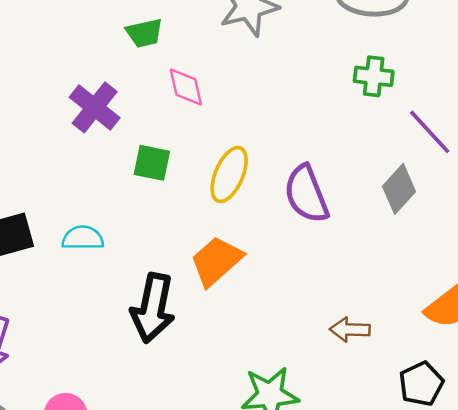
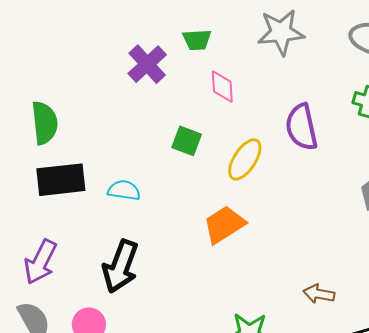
purple cross: (95, 107) -> (147, 64), moved
purple semicircle: (306, 194) -> (302, 127), moved
black arrow: (153, 308) -> (121, 266), moved

